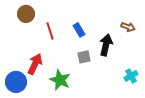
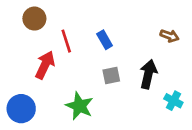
black arrow: (106, 45) -> (148, 74), moved
red arrow: (35, 64) -> (45, 65), moved
cyan cross: (131, 76) -> (173, 101), turned -32

